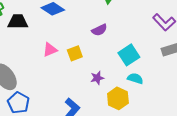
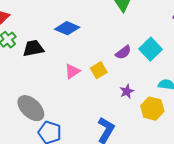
purple semicircle: (99, 30) -> (123, 52), moved
cyan square: (129, 55) -> (151, 49), moved

